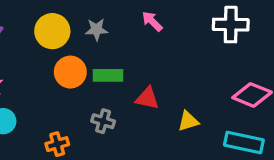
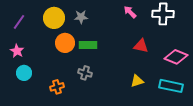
pink arrow: (152, 21) -> (130, 12), moved
red triangle: (147, 98) -> (141, 46), moved
yellow triangle: (188, 121) -> (137, 81), moved

